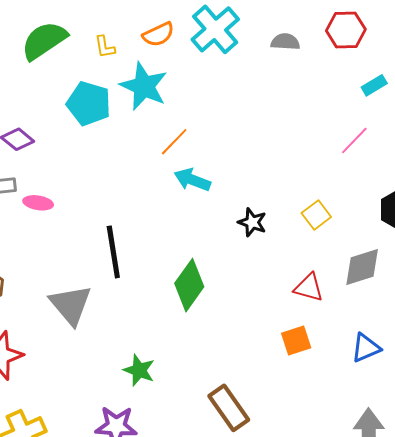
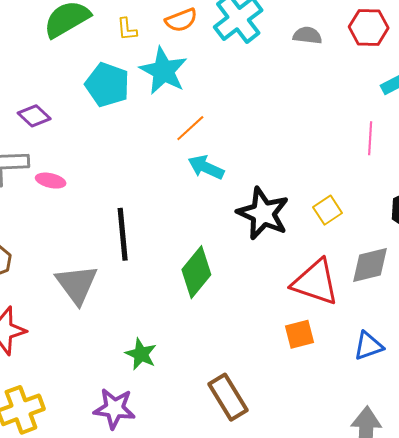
pink line: (354, 141) -> (370, 138), turned -44
black star: (252, 222) -> (263, 213), size x1.8
red triangle: (309, 288) -> (315, 282), size x1.6

